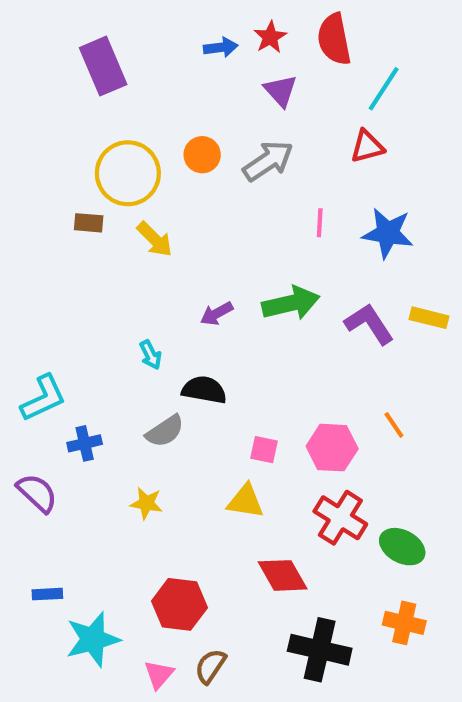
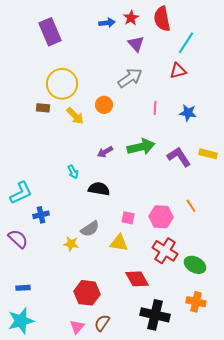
orange circle: (202, 155) -> (104, 105), moved
blue star: (388, 233) -> (188, 113), size x0.7
gray semicircle: (165, 431) -> (90, 229), moved
cyan star: (93, 639) -> (21, 321), moved

